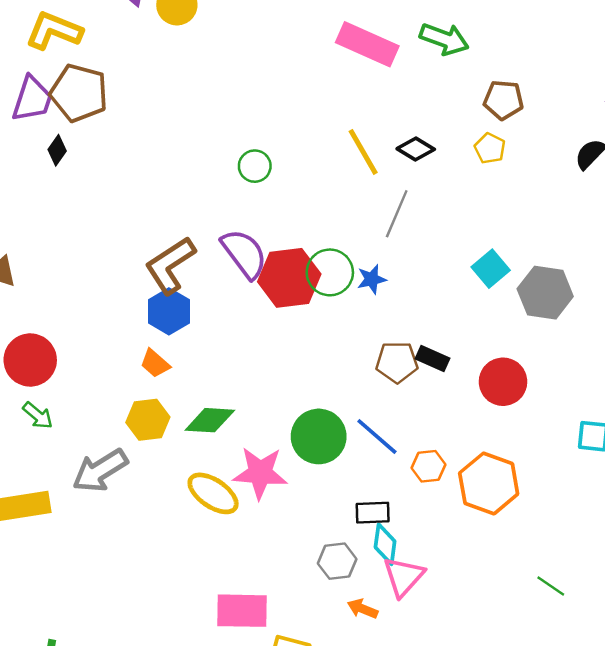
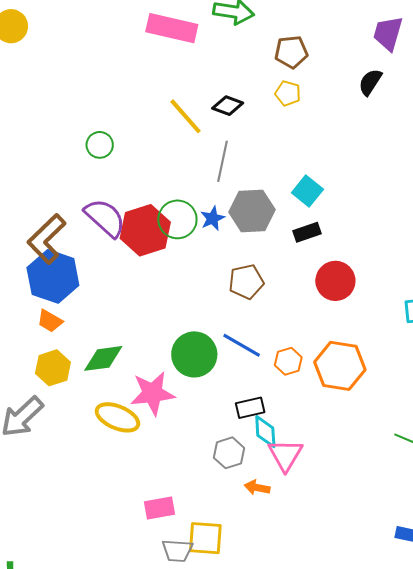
gray hexagon: (545, 293) -> (252, 211), moved
blue hexagon: (169, 311) -> (53, 276), size x1.4
black rectangle: (433, 359) -> (307, 232), moved, turned -32
pink rectangle: (242, 611) -> (160, 508), size x0.7

